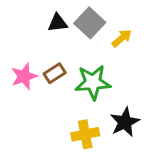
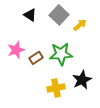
black triangle: (58, 23) -> (30, 15), moved, turned 40
brown rectangle: (55, 73) -> (36, 58), moved

